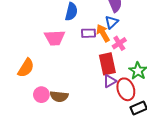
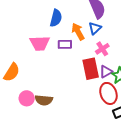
purple rectangle: (89, 33) -> (65, 44), moved
orange arrow: (103, 33) -> (78, 32), moved
purple triangle: (110, 81) -> (106, 72), moved

